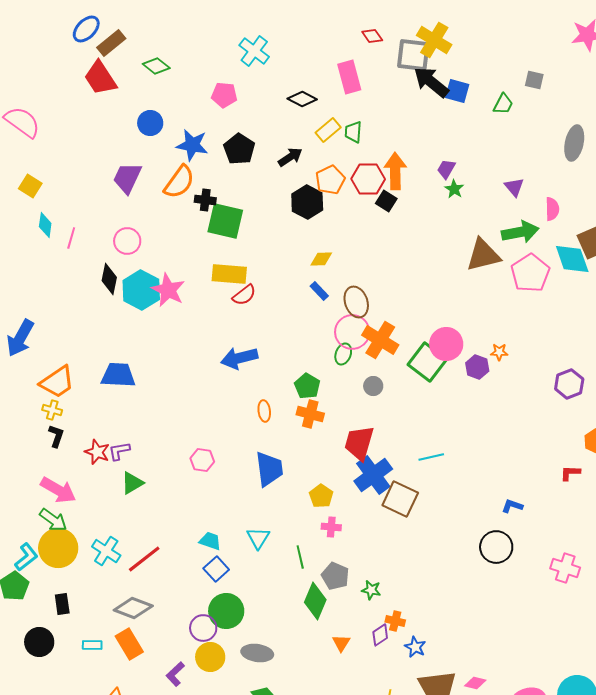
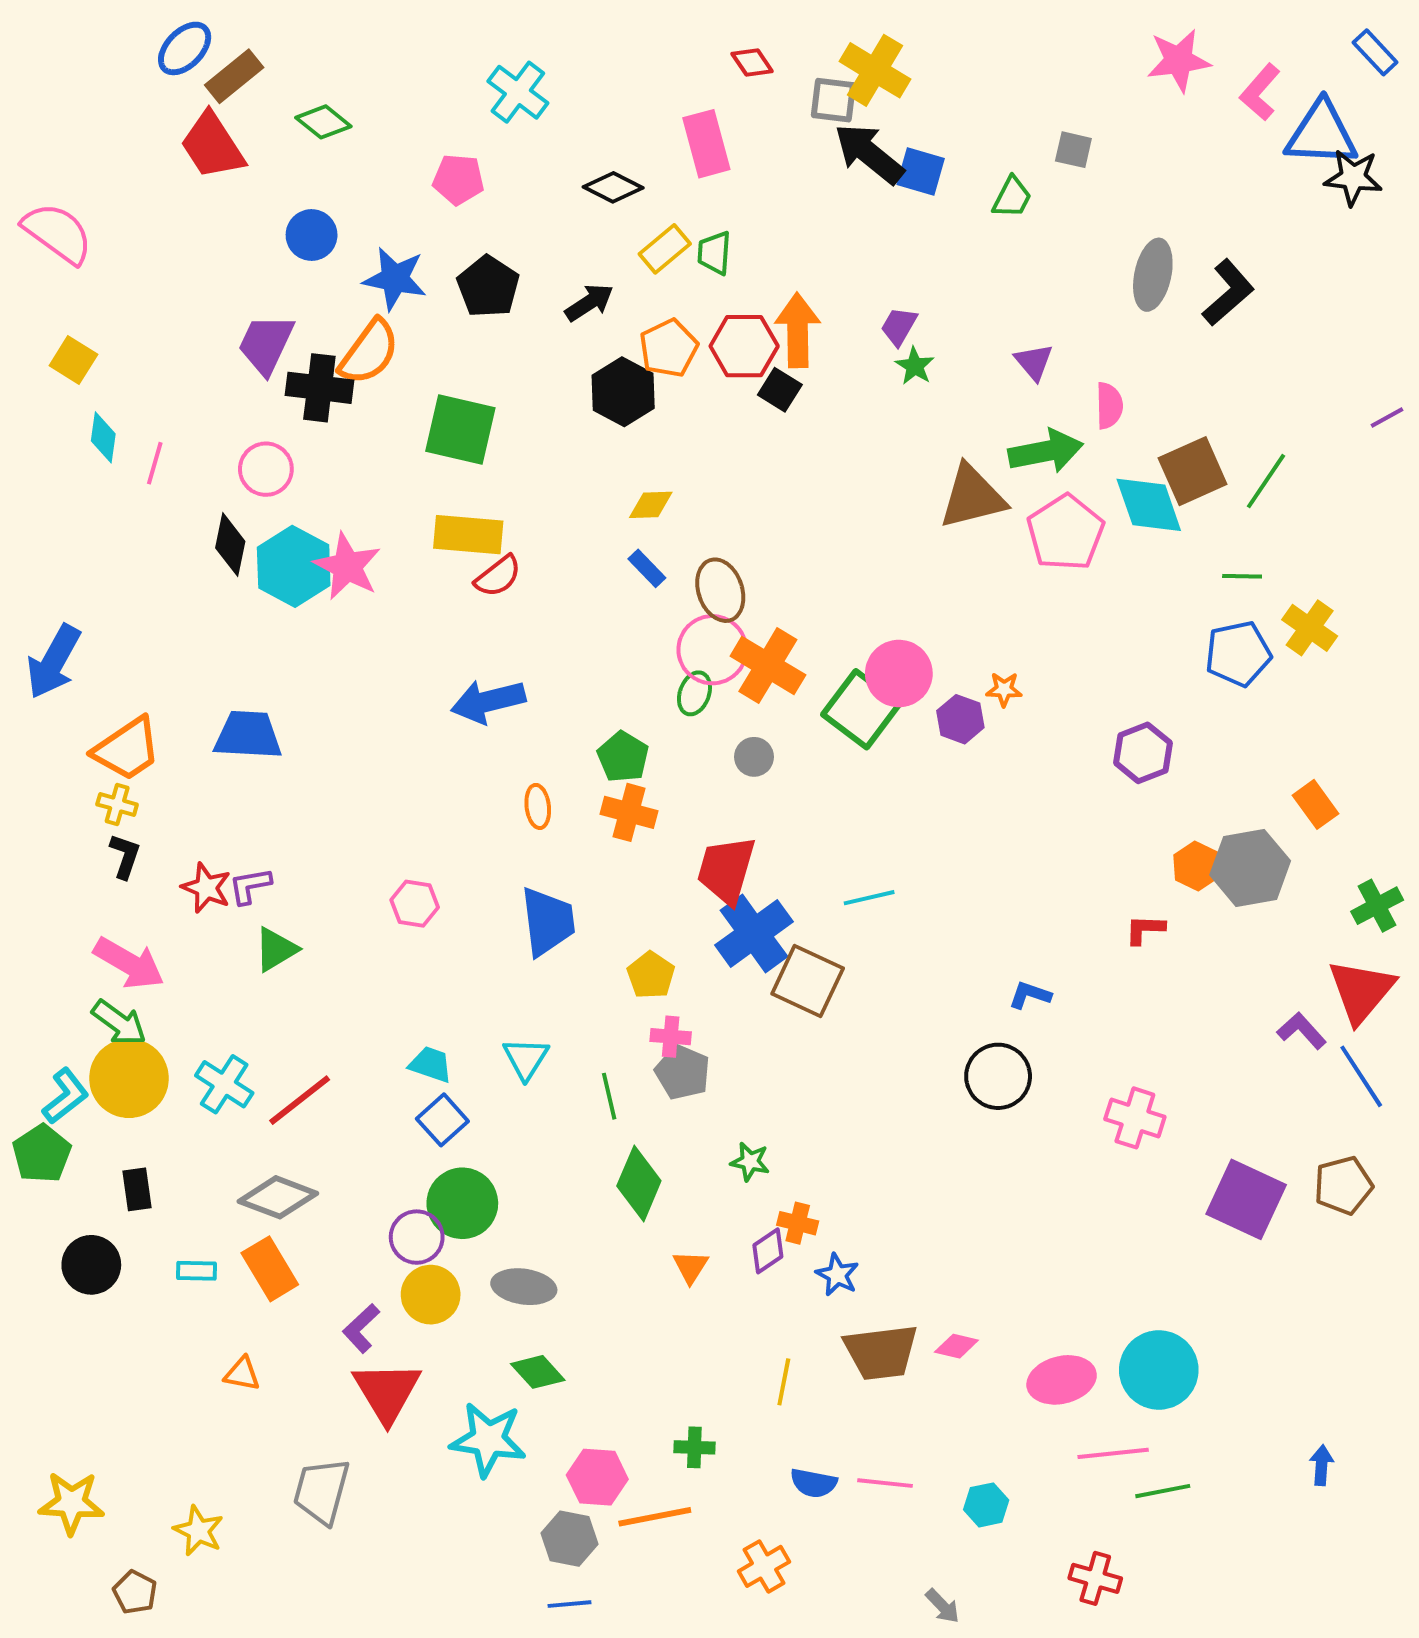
gray square: (413, 55) -> (833, 100), size x0.7
black cross: (205, 200) -> (319, 388), moved, size x1.5
gray pentagon: (335, 576) -> (683, 1072), moved

